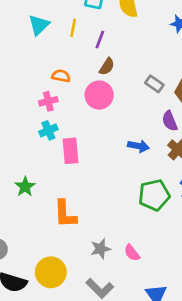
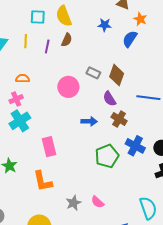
brown semicircle: (107, 67) -> (67, 40), moved
pink circle: (99, 95) -> (68, 87), moved
cyan cross: (48, 130) -> (20, 121), size x1.5
pink rectangle: (70, 151) -> (49, 147), moved

